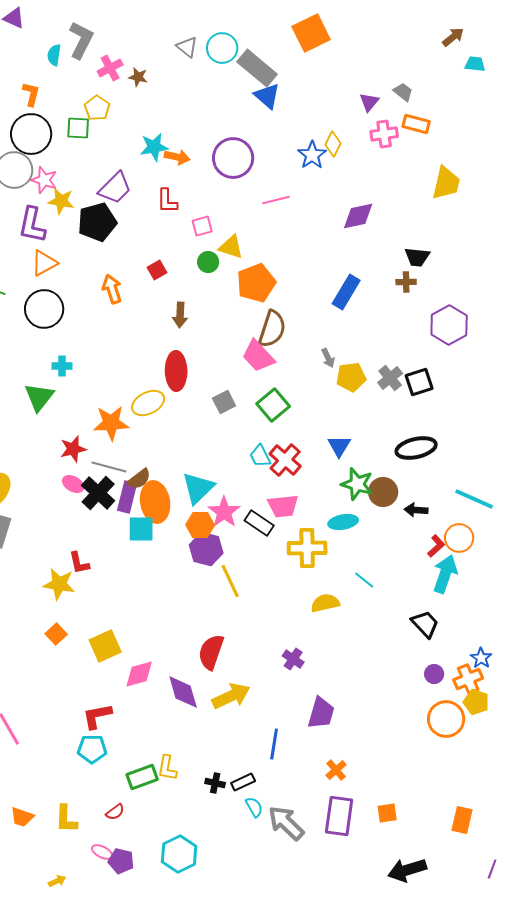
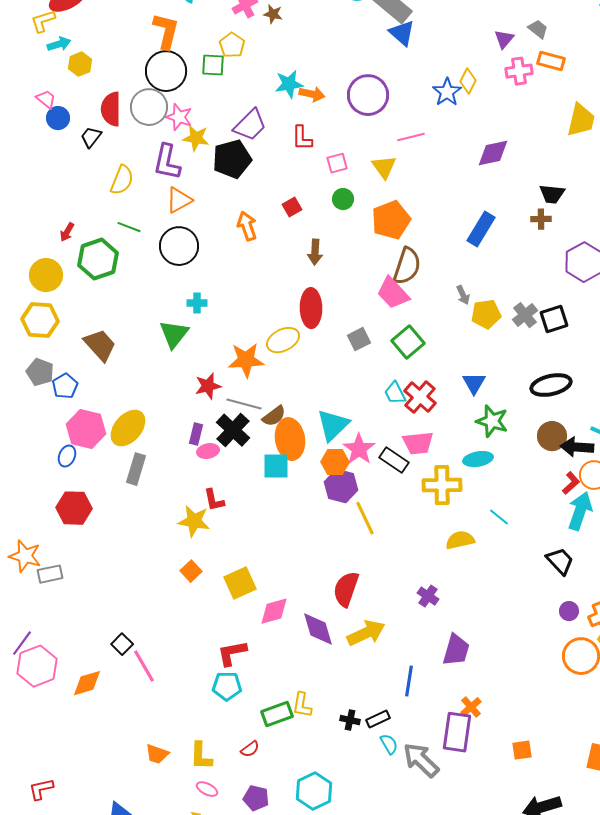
orange L-shape: (31, 94) -> (166, 31), size x1.5
yellow triangle: (231, 247) -> (384, 167), moved, turned 36
pink ellipse: (73, 484) -> (208, 451), moved, turned -40
brown circle: (383, 492) -> (552, 436), moved
purple rectangle: (127, 497) -> (196, 434), moved, size x0.7
black arrow: (416, 510) -> (577, 447), moved, size x1.4
purple rectangle: (339, 816) -> (457, 732), moved
pink ellipse: (102, 852) -> (207, 789), moved

